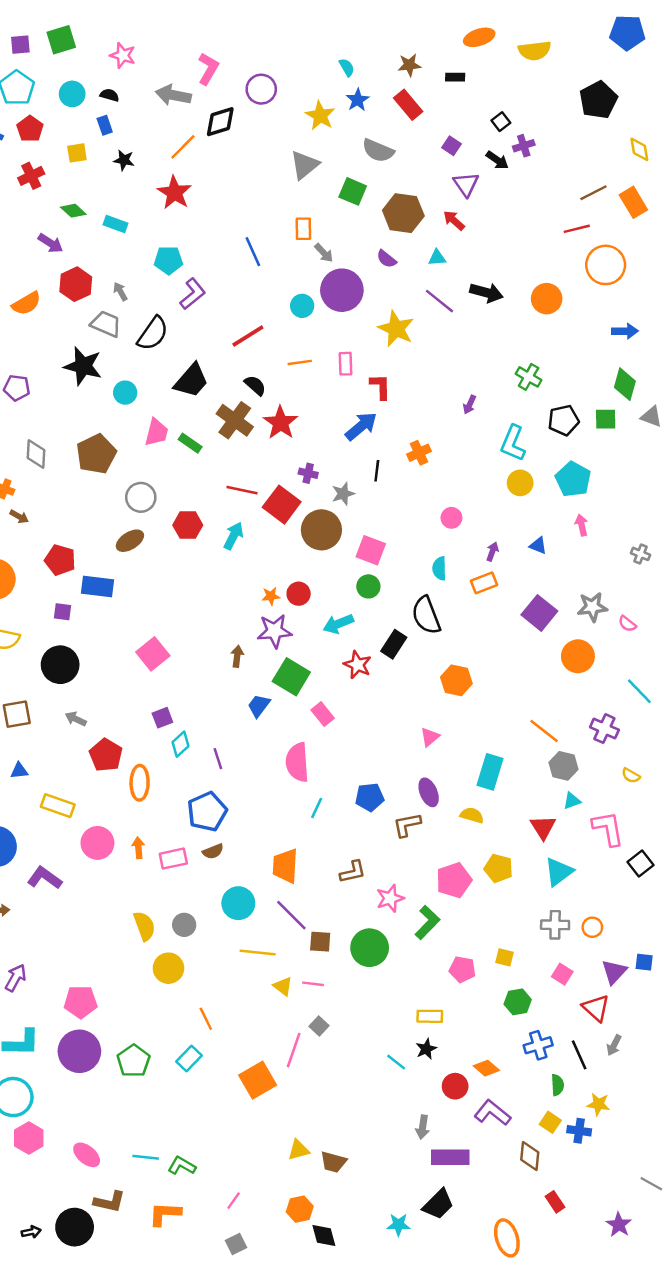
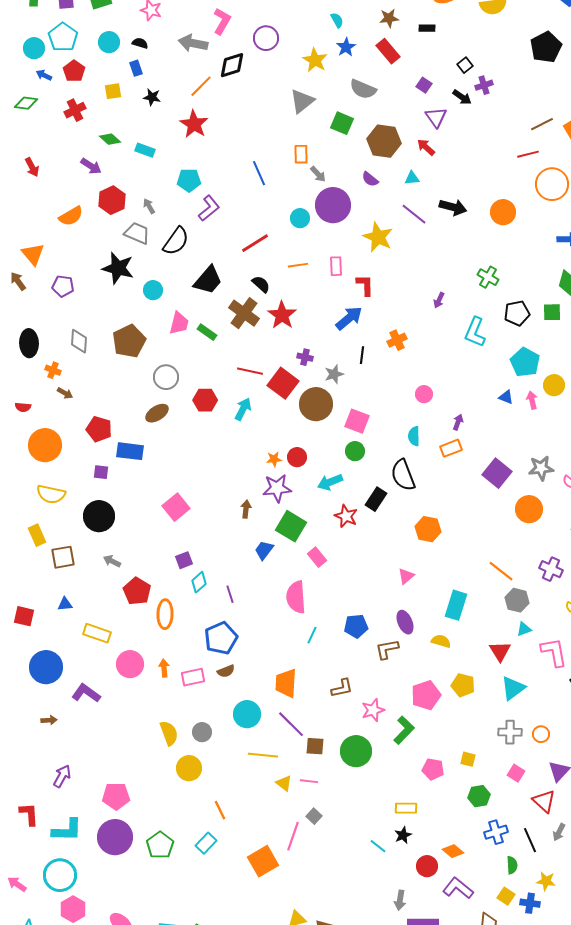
yellow circle: (520, 483) -> (554, 385), moved
blue triangle: (538, 546) -> (506, 397), moved

